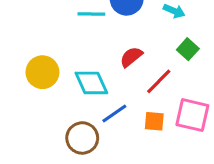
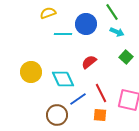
red line: (159, 81) -> (101, 93), moved, turned -72
orange square: (154, 121) -> (100, 115), moved

